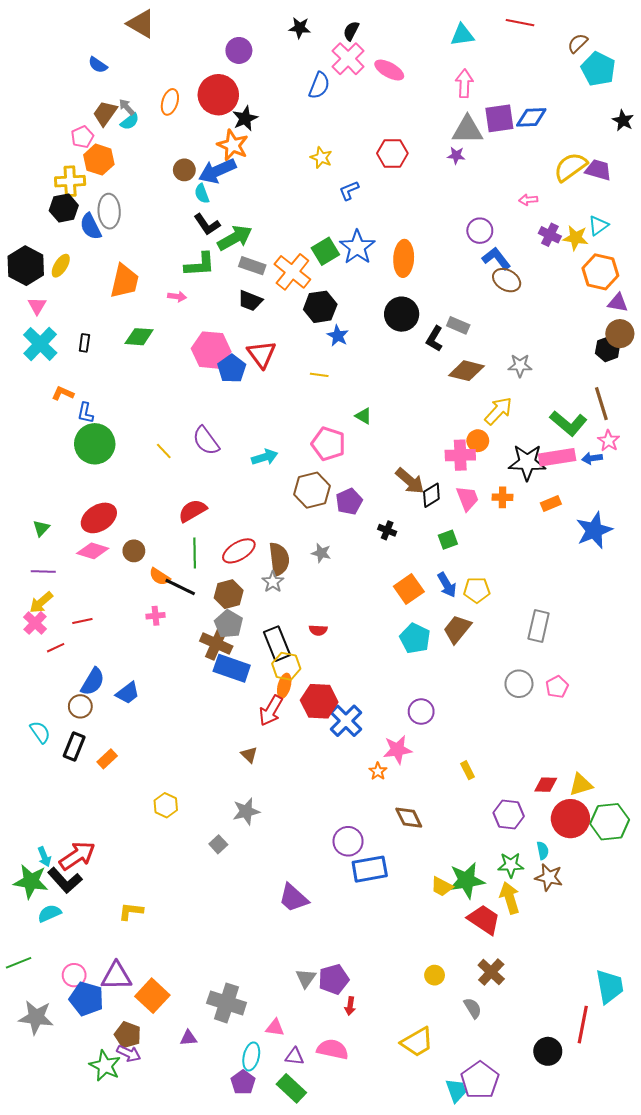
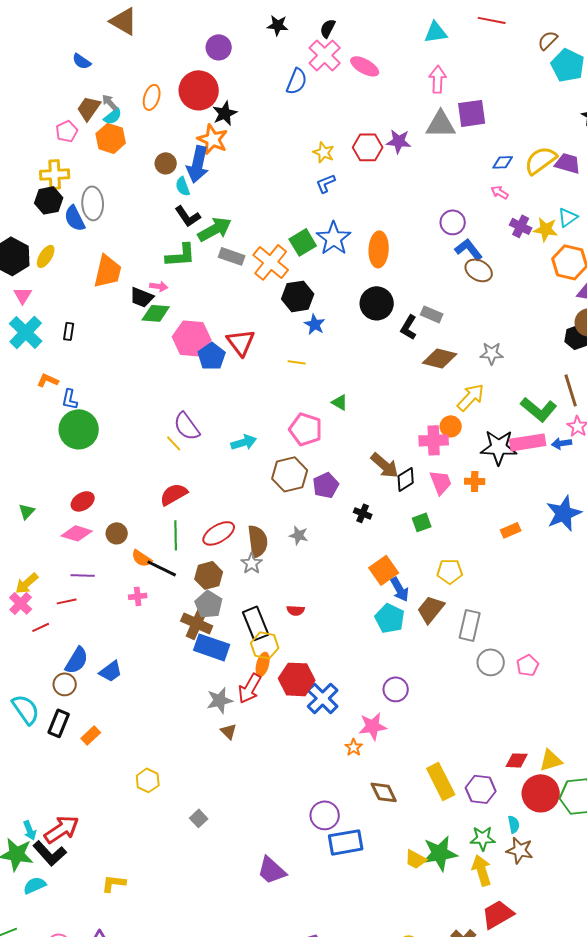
blue diamond: (531, 117) -> (503, 162), moved, size x0.7
purple star: (456, 155) -> (399, 141), moved, size x1.4
yellow star: (321, 158) -> (324, 152), moved
orange hexagon: (99, 160) -> (111, 138), moved
blue arrow: (217, 171) -> (198, 164), turned -54
pink arrow: (528, 200) -> (500, 192), turned 36
black trapezoid: (250, 301) -> (142, 297), moved
green diamond: (139, 337) -> (156, 313), moved
yellow line: (164, 451) -> (174, 443), moved
orange rectangle: (551, 504) -> (511, 530), moved
red ellipse: (99, 518) -> (83, 501), size x0.7
purple line: (43, 571) -> (83, 575), moved
blue arrow: (447, 585) -> (400, 589), moved
gray rectangle: (539, 626) -> (470, 625), moved
cyan semicircle: (40, 732) -> (26, 709), size x1.4
yellow rectangle: (467, 770) -> (441, 781), moved, size x2.0
gray star: (246, 811) -> (220, 700), moved
red trapezoid: (484, 920) -> (498, 914), moved, turned -64

